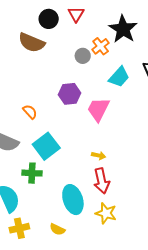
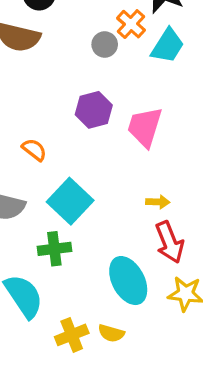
cyan trapezoid: (119, 77) -> (168, 46), moved
yellow cross: (19, 228) -> (72, 335), moved

